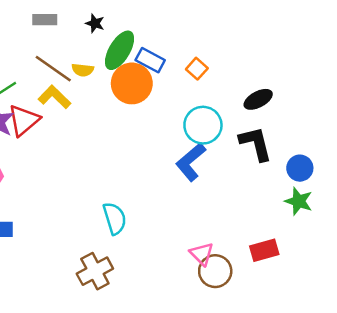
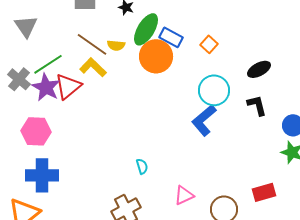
black L-shape: (256, 144) -> (257, 105), size x0.7
cyan semicircle: (115, 218) -> (142, 166), size x0.6
pink triangle: (202, 254) -> (184, 195), moved, turned 50

